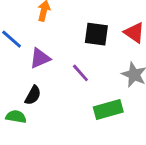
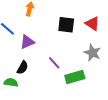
purple line: (80, 73) -> (54, 63), moved

